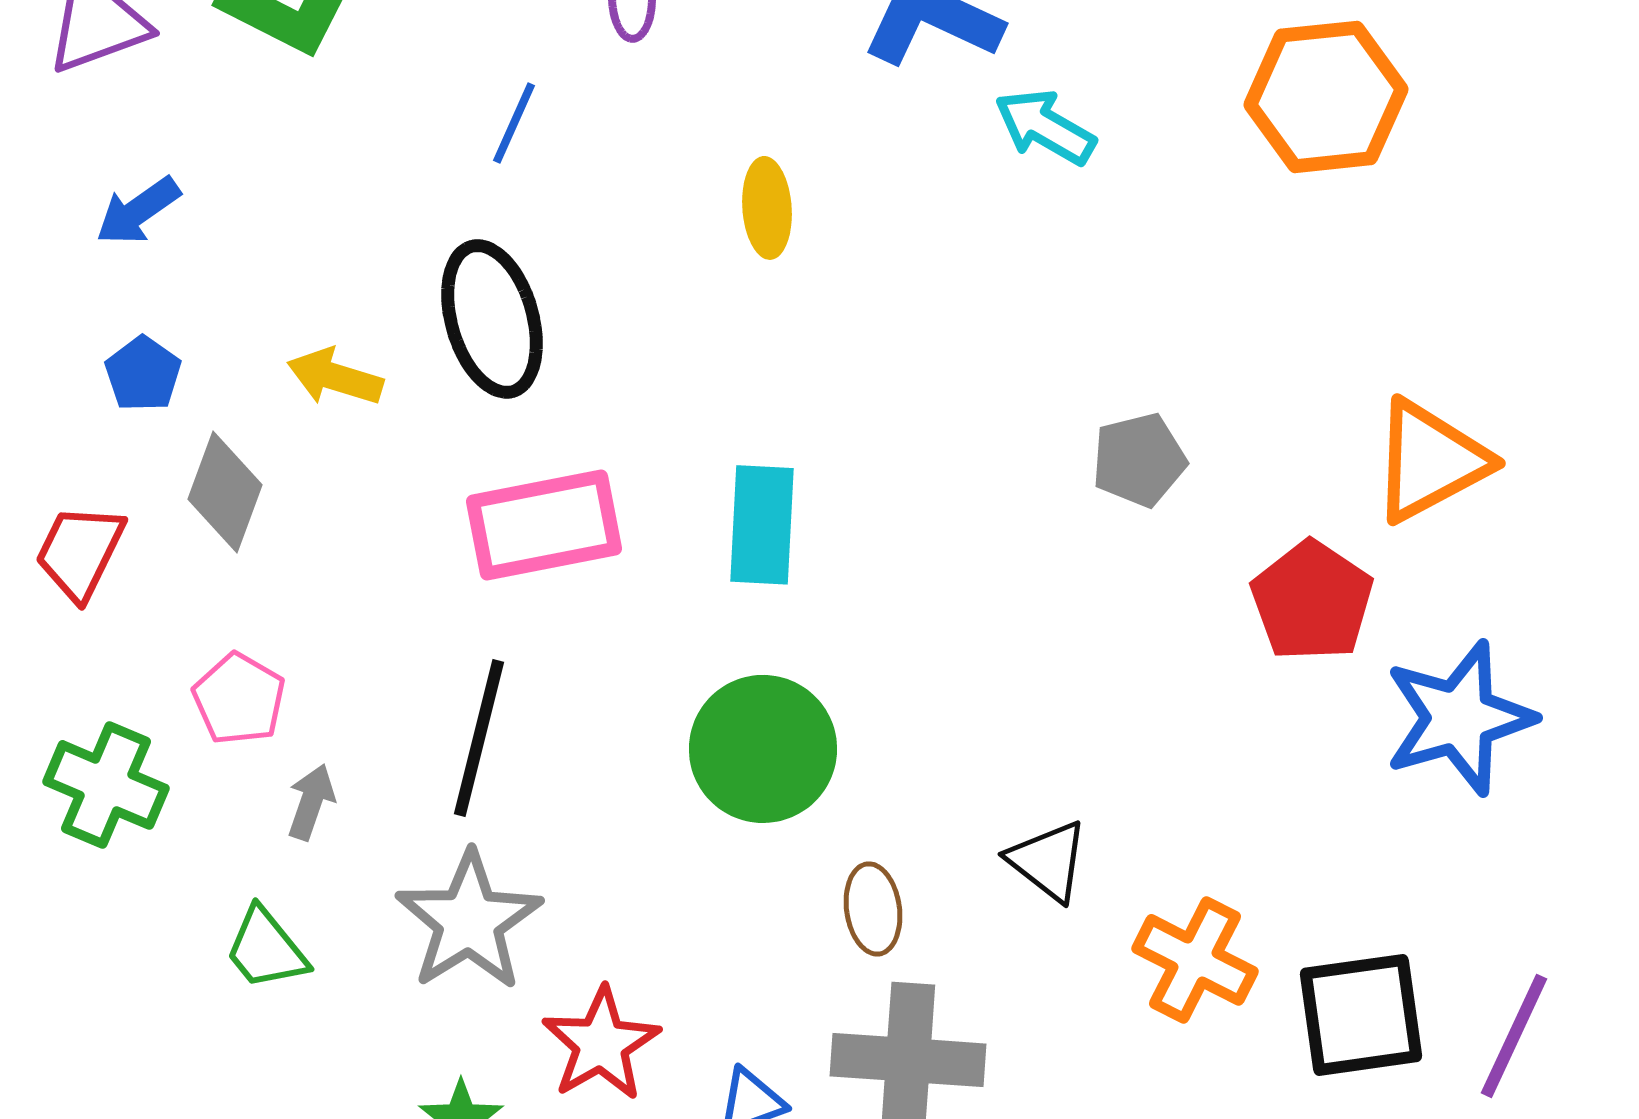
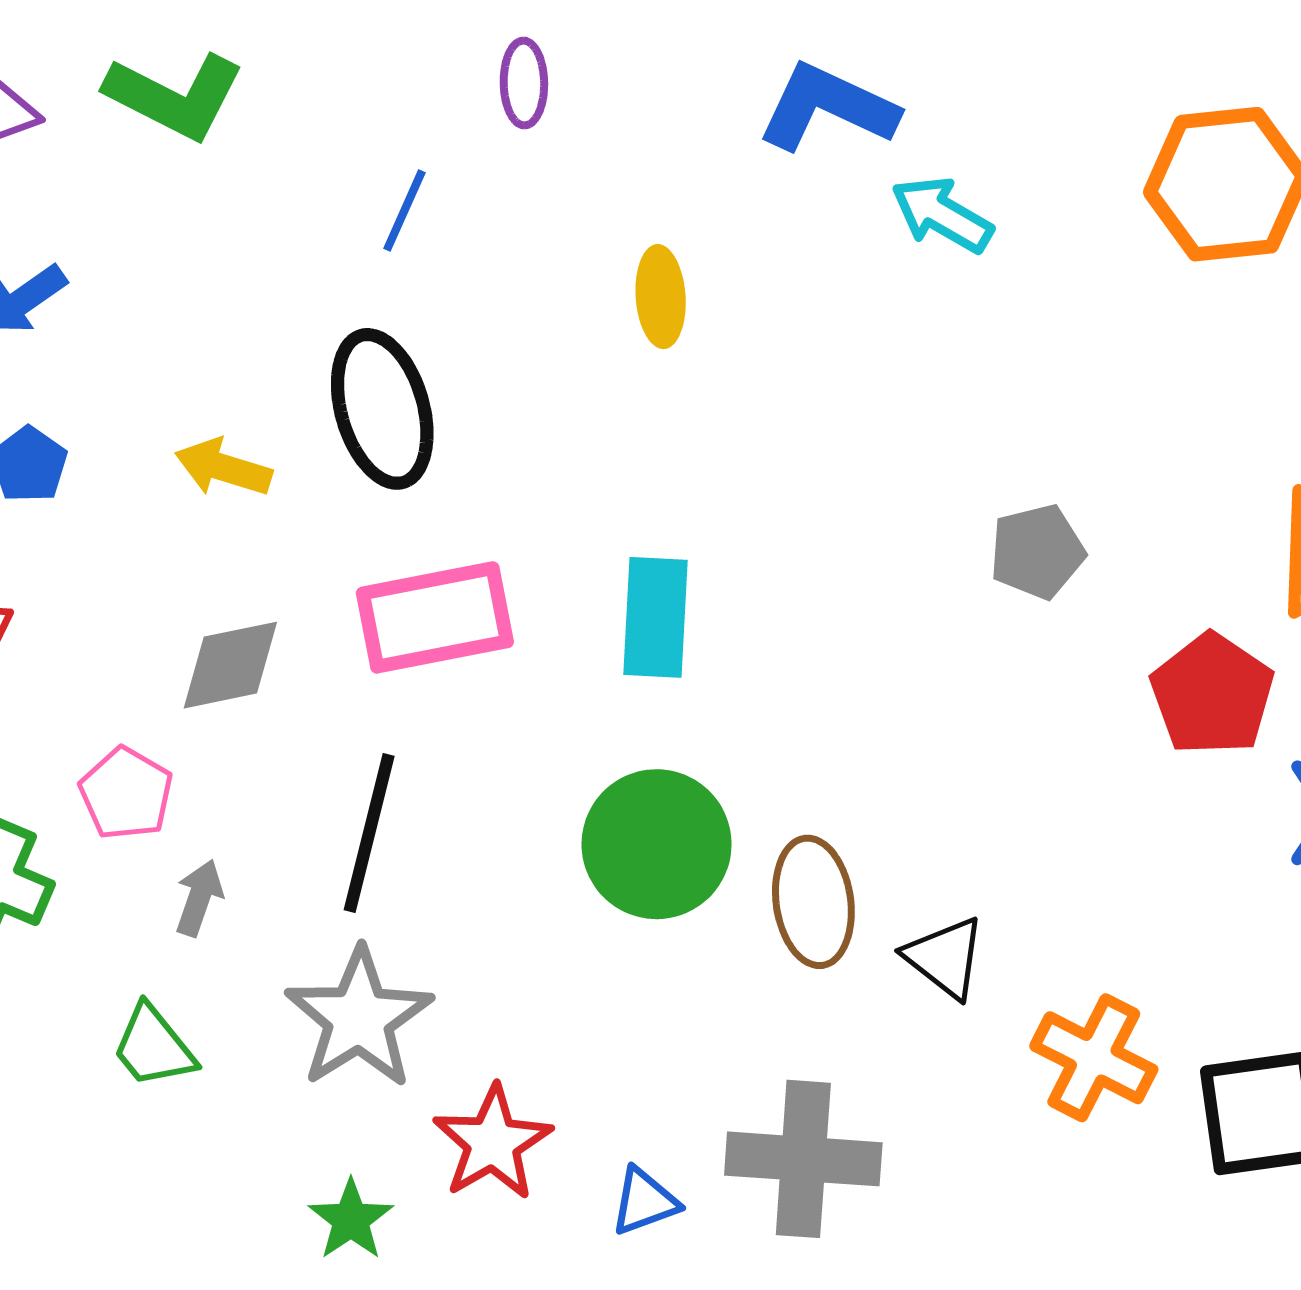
gray diamond: (225, 492) -> (230, 665), moved, turned 58
brown ellipse: (873, 909) -> (813, 902), moved, size x1.4

